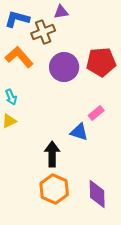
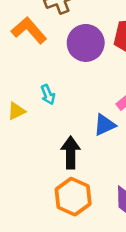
cyan arrow: (11, 97) -> (48, 95), moved
blue triangle: (79, 132) -> (105, 125), turned -42

